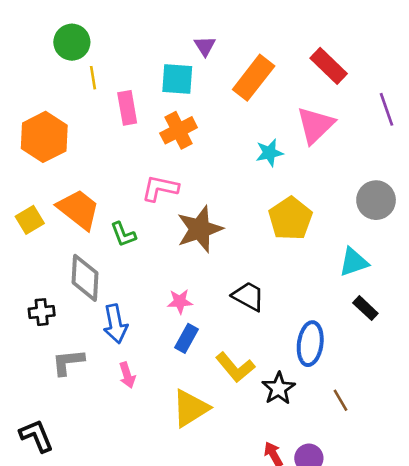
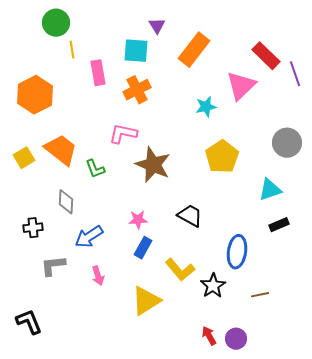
red rectangle: (329, 66) -> (266, 56), moved
brown star: (200, 229) -> (153, 165), turned -30
gray diamond: (85, 278) -> (66, 202), size x0.7
black rectangle: (365, 308) -> (279, 225), turned -66
blue arrow: (115, 324) -> (89, 237), turned 68
brown line: (340, 400) -> (260, 295), turned -72

